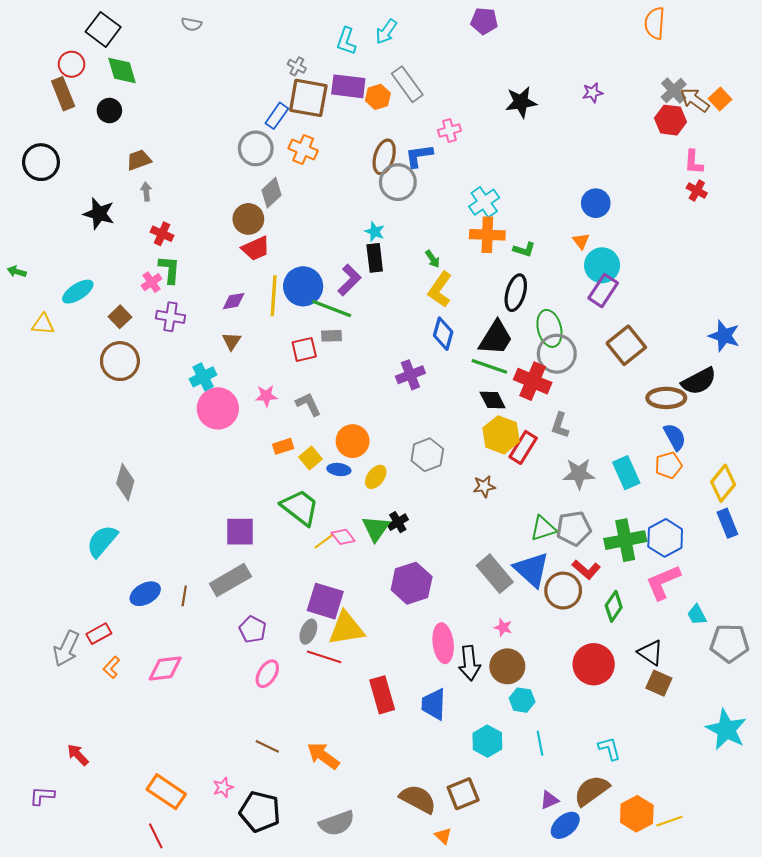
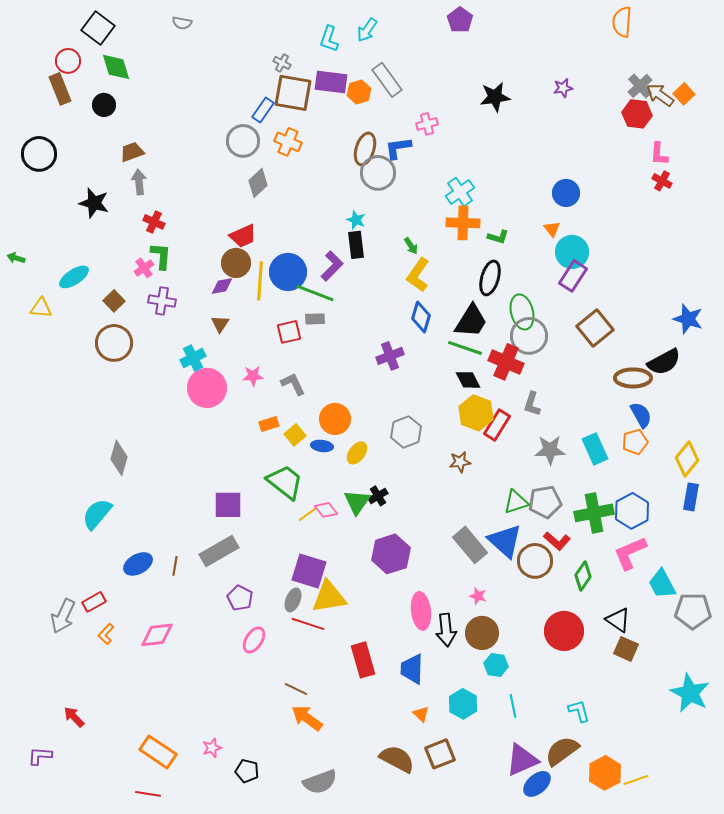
purple pentagon: (484, 21) -> (460, 20), turned 30
gray arrow: (146, 192) -> (139, 182), size x1.4
brown circle: (248, 219) -> (236, 263), moved
blue rectangle: (727, 523) -> (691, 497), turned 32
cyan trapezoid: (697, 615) -> (662, 584), size x1.5
brown line: (267, 746) -> (296, 689), moved
purple triangle: (549, 800) -> (522, 760), size x1.8
black pentagon: (260, 812) -> (247, 771), size x0.6
red line: (156, 836) -> (148, 794), turned -55
orange triangle: (443, 836) -> (421, 714), moved

